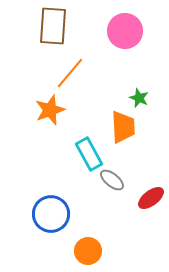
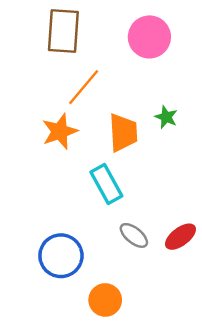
orange trapezoid: (123, 127) -> (123, 133), moved
gray ellipse: (112, 180) -> (134, 235), moved

